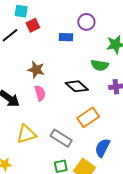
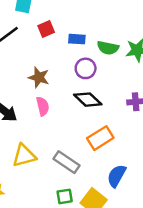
purple circle: (86, 22) -> (86, 68), moved
red square: (33, 25) -> (46, 29), moved
green semicircle: (100, 65) -> (108, 48), moved

